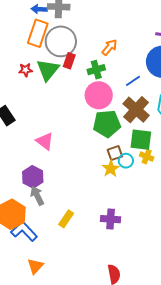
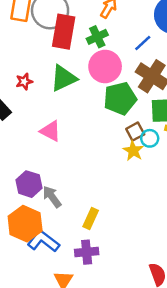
red rectangle: (69, 61) -> (64, 32), size x1.8
red star: (26, 70) -> (24, 81), moved
green triangle: (48, 70) -> (64, 78), moved, turned 35
purple hexagon: (33, 177) -> (29, 184), moved
purple cross: (111, 219) -> (87, 252), moved

